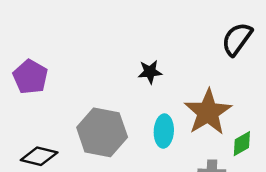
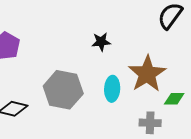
green diamond: (242, 144) -> (174, 99), turned 30

